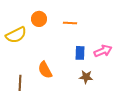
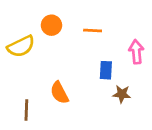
pink arrow: (103, 51) -> (136, 52), moved, turned -72
brown star: (86, 77) -> (122, 94), moved

